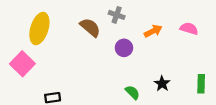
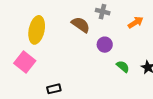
purple circle: (124, 48) -> (105, 45), moved
green semicircle: (132, 92) -> (123, 66), moved

